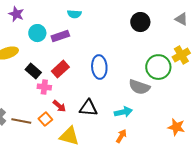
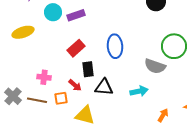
black rectangle: (33, 71) -> (88, 69), moved, turned 42
pink cross: (44, 87) -> (44, 77), moved
orange square: (45, 119) -> (61, 98), turned 32
orange arrow: (121, 136) -> (163, 115), moved

